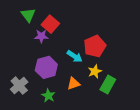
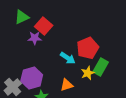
green triangle: (28, 15) -> (22, 17), turned 42
purple hexagon: (46, 67) -> (32, 78), moved
green rectangle: (108, 85) -> (101, 67), moved

